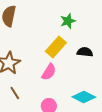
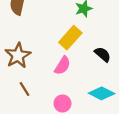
black semicircle: (85, 52) -> (103, 54), moved, turned 35

